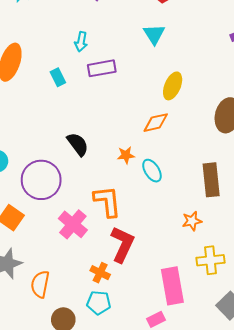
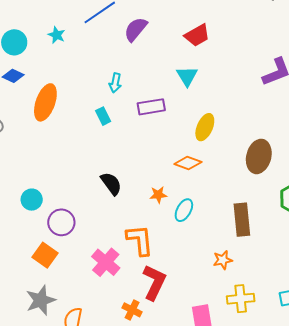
purple rectangle: (102, 68) -> (151, 107), moved
cyan rectangle: (58, 77) -> (103, 116), moved
orange diamond: (156, 123) -> (188, 163), turned 32
cyan ellipse: (152, 171) -> (184, 210), turned 60
purple circle: (41, 180) -> (61, 222), moved, size x0.7

